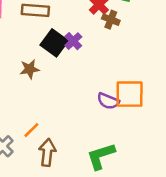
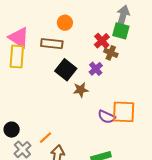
purple cross: (73, 41) -> (96, 69), moved
brown star: (30, 69) -> (81, 90), moved

